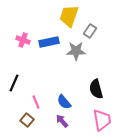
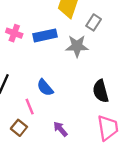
blue semicircle: (64, 102) -> (45, 88), moved

